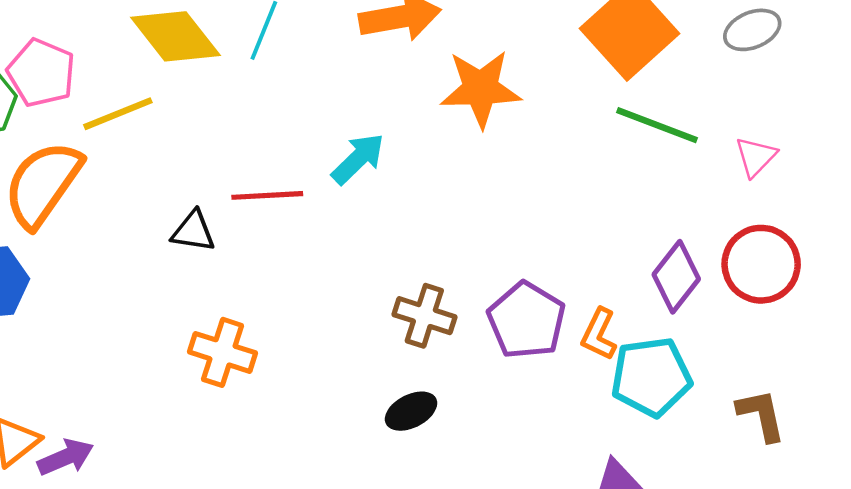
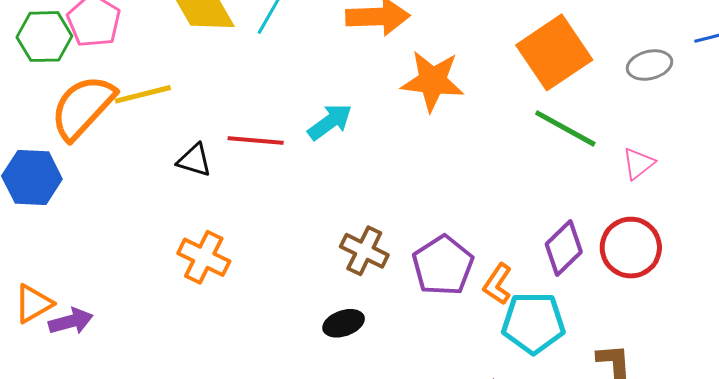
yellow line: (118, 114) -> (143, 94), moved

